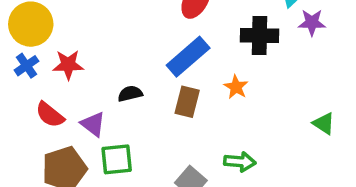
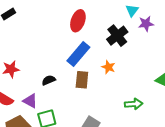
black cross: (260, 35) -> (117, 36), turned -30
green arrow: (240, 162) -> (134, 104), moved

